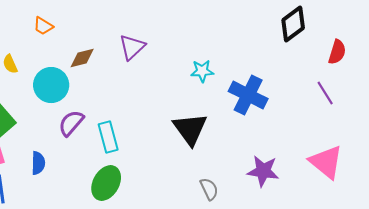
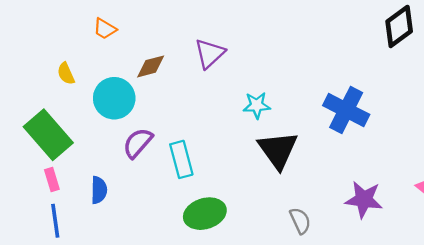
cyan star: (202, 71) -> (257, 105), moved
green ellipse: (106, 183) -> (205, 214), moved, turned 44

